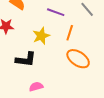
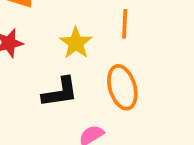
orange ellipse: (78, 59) -> (122, 87), moved, turned 55

